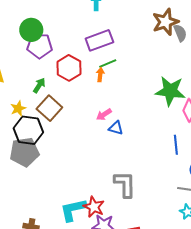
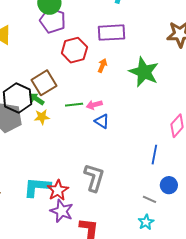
green line: (108, 63) -> (74, 105), moved
green arrow: (39, 85) -> (37, 99), moved, turned -105
green star: (170, 91) -> (144, 72), moved
yellow star: (18, 109) -> (42, 117), moved

